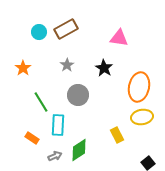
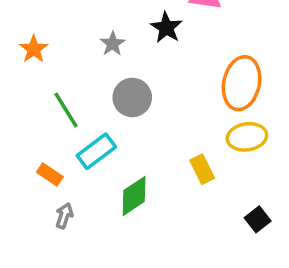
black star: (104, 68) -> (166, 28), moved
cyan rectangle: (58, 125) -> (96, 151), turned 50
gray arrow: (55, 156) -> (64, 216), moved, turned -48

